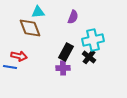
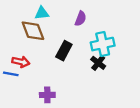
black rectangle: (66, 52) -> (64, 51), moved
purple cross: (63, 68) -> (47, 95), moved

